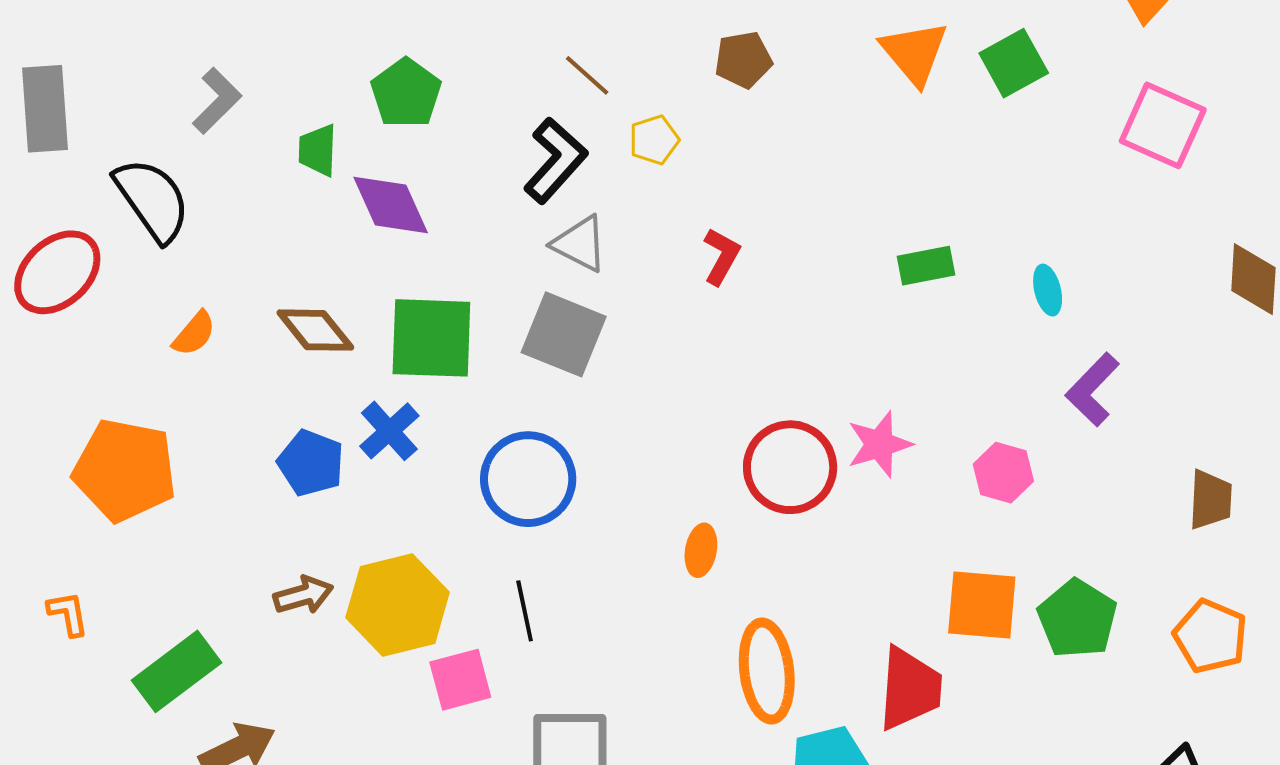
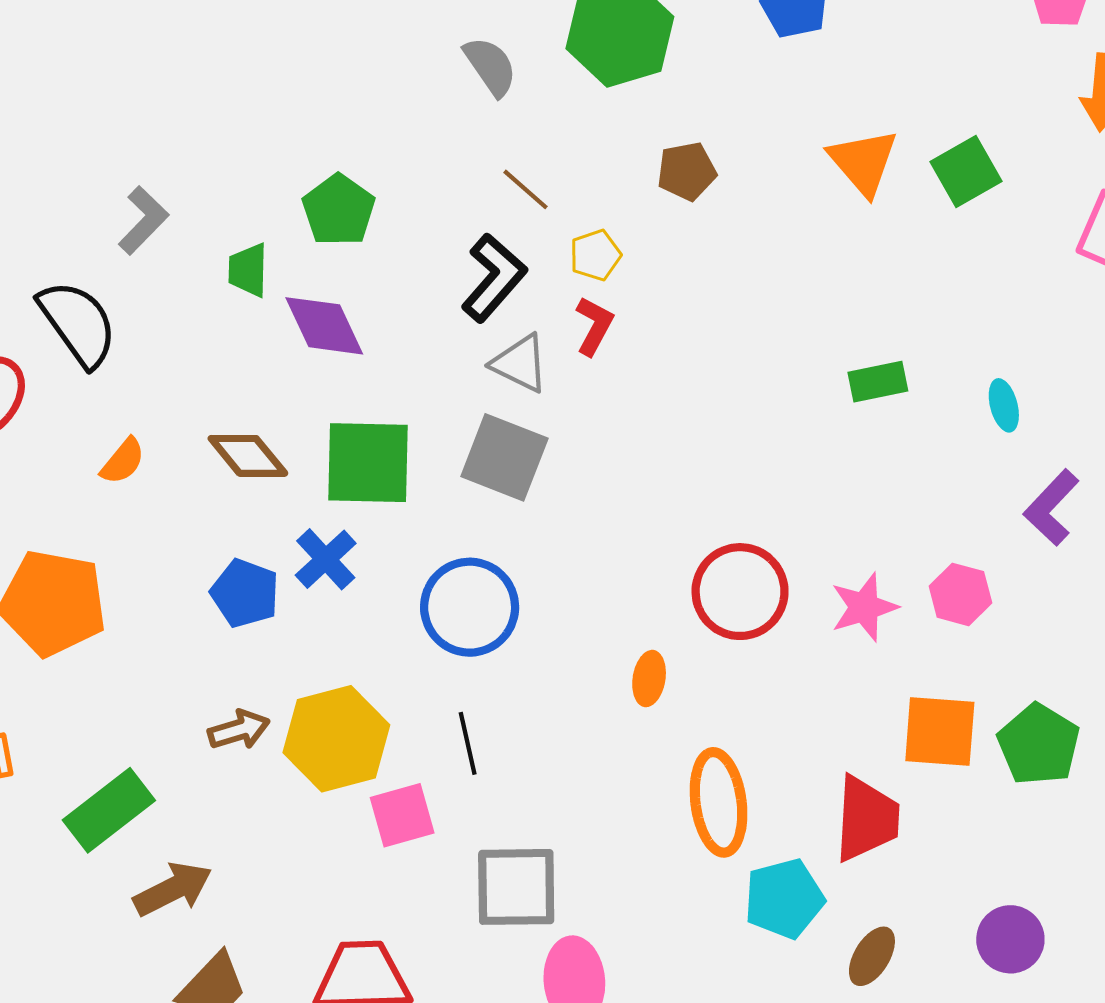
red L-shape: (721, 256) -> (594, 326), moved
pink star: (879, 444) -> (864, 607), moved

